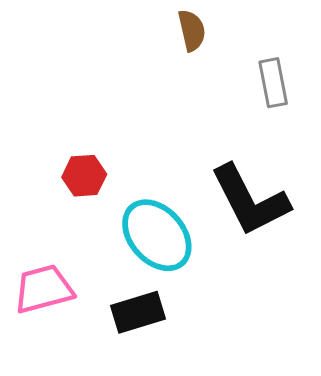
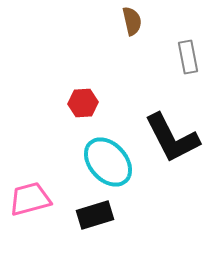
red hexagon: (84, 176) -> (83, 103), moved

